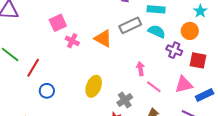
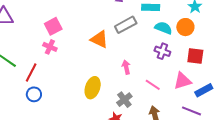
cyan semicircle: (157, 31) -> (163, 28), moved
pink cross: (72, 41) -> (50, 47), moved
purple cross: (174, 50) -> (162, 51), moved
pink arrow: (140, 69) -> (126, 67), moved
blue circle: (47, 91) -> (34, 94), moved

